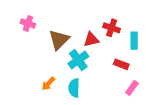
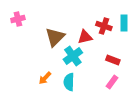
pink cross: (28, 24) -> (18, 19), moved, turned -32
cyan rectangle: (134, 41) -> (124, 23), moved
pink rectangle: (132, 88) -> (112, 82), moved

